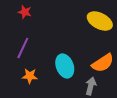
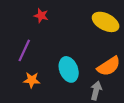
red star: (25, 12) -> (41, 16), moved

